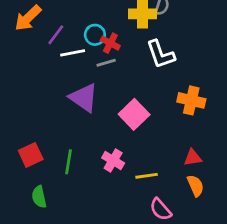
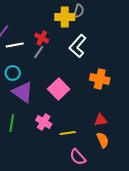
cyan circle: (95, 35) -> (13, 73), moved
white L-shape: (161, 54) -> (78, 46), turned 60
gray line: (106, 63) -> (39, 52), turned -40
purple triangle: (84, 98) -> (23, 92), moved

